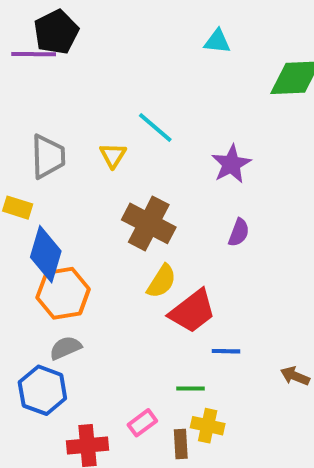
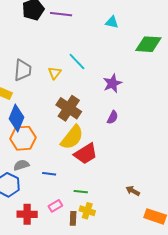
purple line: (34, 54) -> (61, 14), moved
yellow semicircle: (162, 281) -> (72, 137), size x1.5
blue line: (226, 351) -> (49, 174), moved

